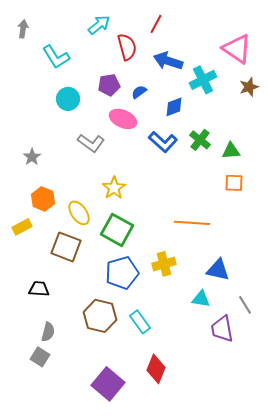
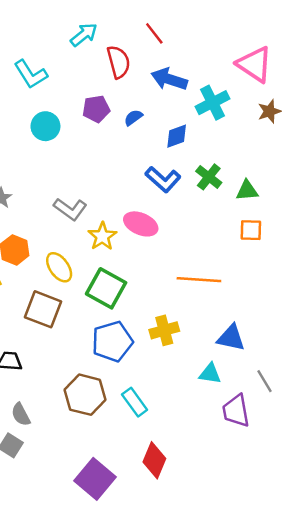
red line: (156, 24) -> (154, 33), turned -66
pink ellipse: (123, 119) -> (141, 224), moved
gray L-shape: (91, 143) -> (70, 209), moved
gray semicircle: (48, 332) -> (21, 414), turned 138

